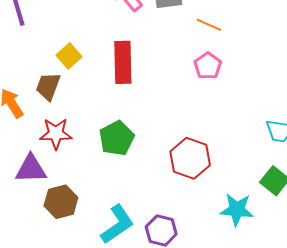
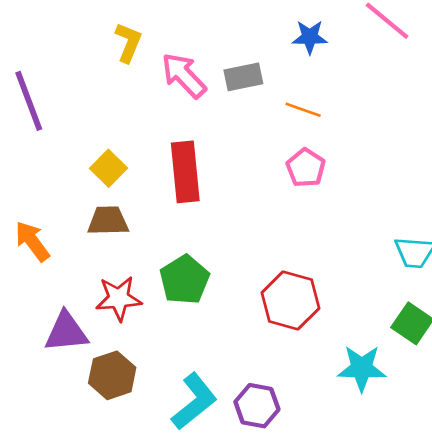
brown trapezoid: (48, 86) -> (108, 221), moved, turned 72
red star: (56, 134) -> (119, 298), moved

